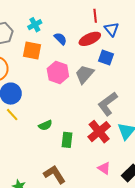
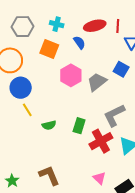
cyan cross: (35, 25) -> (57, 24), turned 32
red ellipse: (90, 39) -> (95, 26), moved
yellow line: (12, 115) -> (27, 110), moved
green rectangle: (67, 140) -> (79, 126), moved

